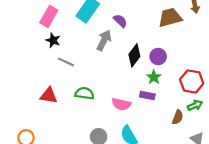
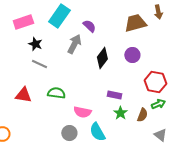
pink rectangle: (49, 16) -> (23, 22), turned 42
black star: (53, 40) -> (35, 44), moved
purple circle: (158, 57) -> (132, 55), moved
green star: (154, 77) -> (120, 113), moved
pink semicircle: (121, 104) -> (82, 112), moved

